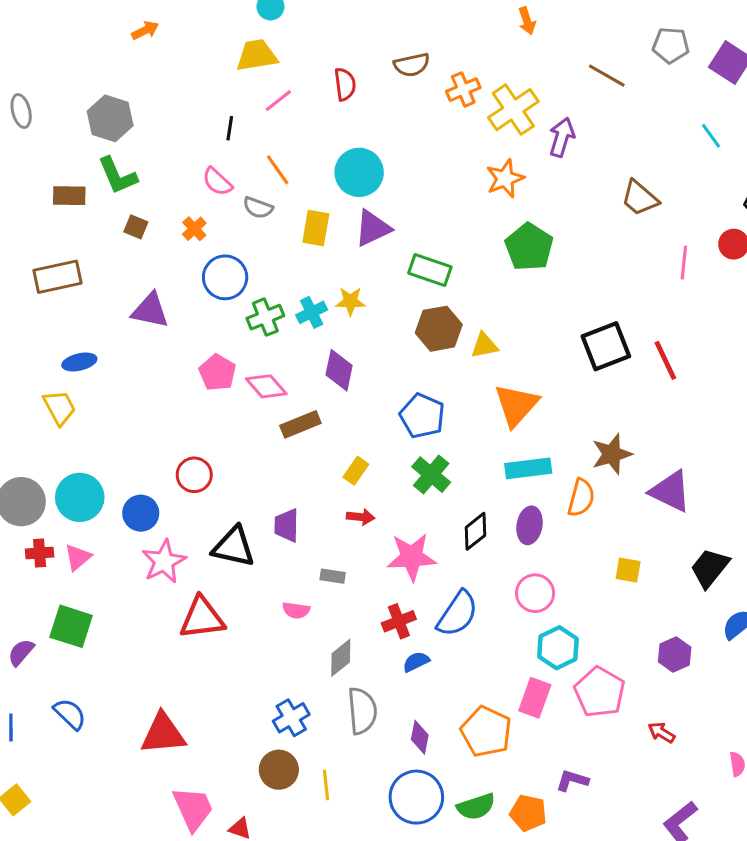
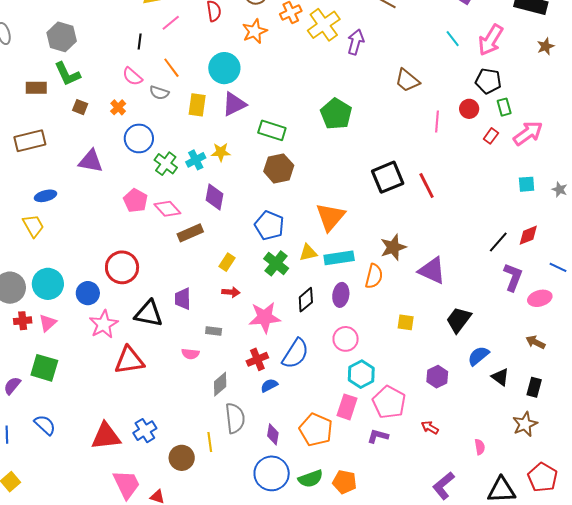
orange star: (505, 178) -> (255, 31), moved
green cross: (265, 317) -> (166, 164), turned -30
yellow triangle: (484, 345) -> (308, 253), moved
red circle: (194, 475) -> (122, 267), size x1.4
blue cross: (291, 718) -> (145, 431), moved
purple L-shape: (572, 780) -> (378, 436), moved
yellow line: (326, 785) -> (210, 442), moved

